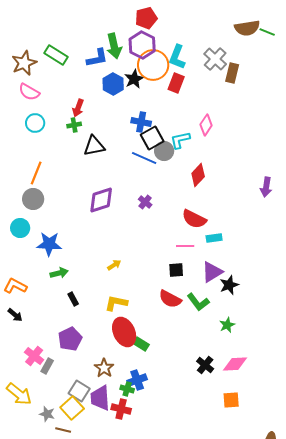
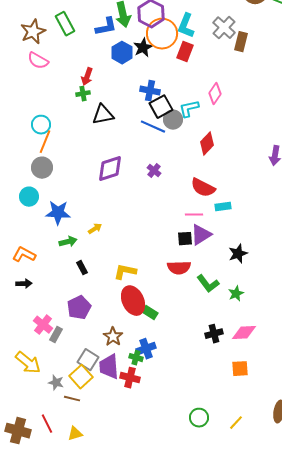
green rectangle: (56, 55) -> (65, 24), turned 30
cyan circle: (35, 123) -> (41, 125), moved
yellow arrow: (114, 265) -> (95, 229), moved
purple triangle: (212, 272) -> (201, 235), moved
red semicircle: (170, 299) -> (179, 268), turned -30
green L-shape: (198, 302) -> (208, 284), moved
black arrow: (15, 315) -> (24, 284), turned -42
black cross: (205, 365) -> (214, 334), turned 36

